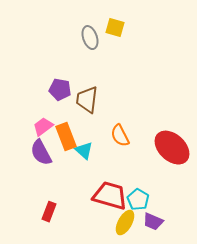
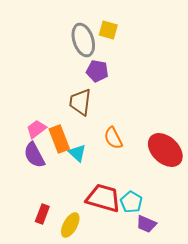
gray ellipse: (90, 38) -> (83, 40), size x1.4
purple pentagon: (60, 90) -> (97, 71), moved
yellow ellipse: (125, 223) -> (70, 225), moved

